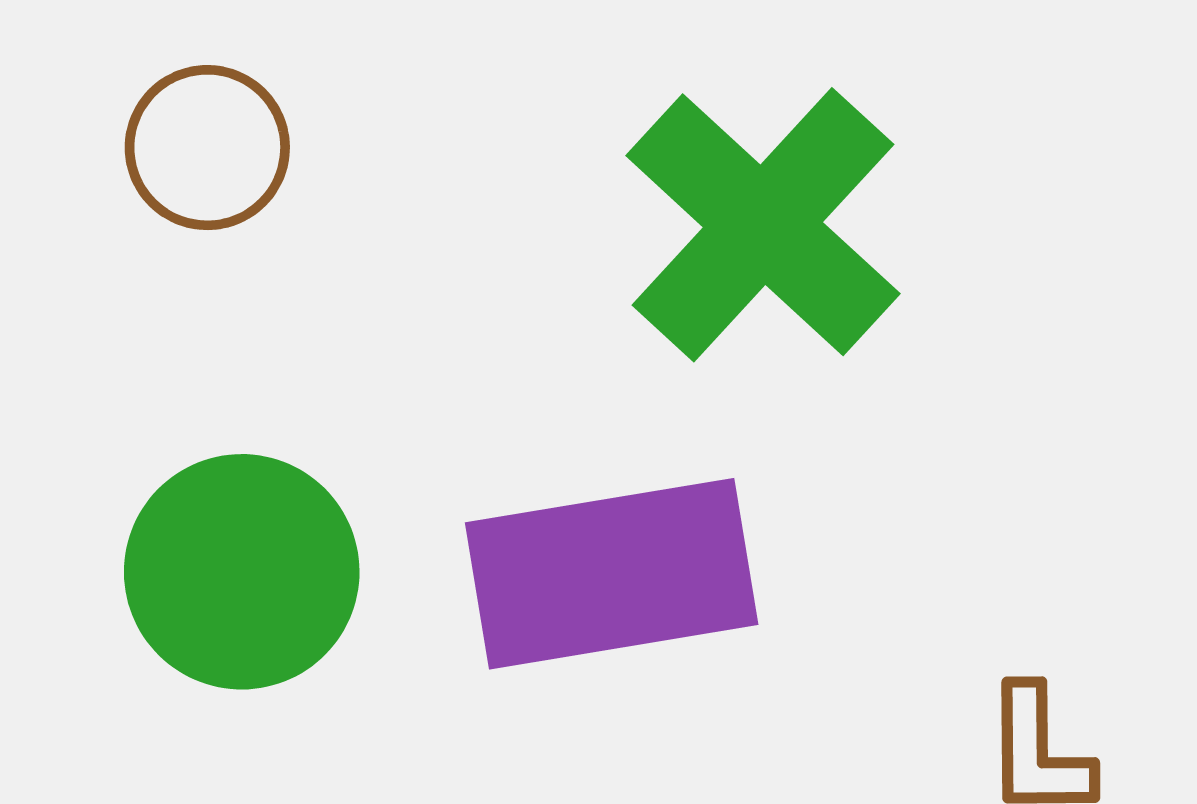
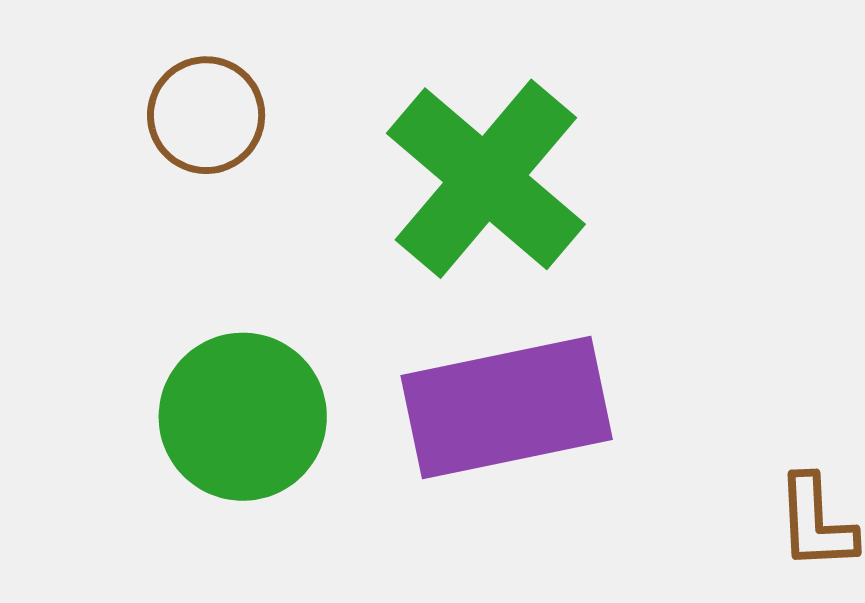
green cross: (763, 225) -> (486, 179), moved

